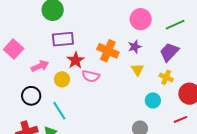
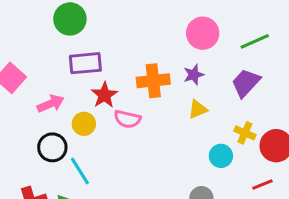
orange cross: (108, 51) -> (153, 81), turned -30
yellow triangle: (137, 70) -> (198, 109), turned 40
yellow cross: (166, 77) -> (245, 133), moved
black circle: (31, 96) -> (52, 147), moved

